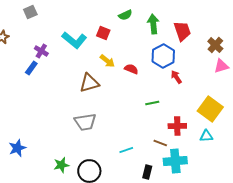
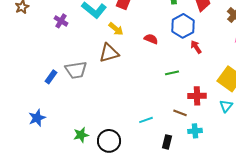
yellow arrow: (107, 61) -> (116, 29), moved
blue rectangle: (31, 68) -> (51, 77), moved
gray trapezoid: (85, 122) -> (76, 70), moved
cyan triangle: (206, 136) -> (226, 106), turned -48
cyan cross: (175, 161) -> (195, 131), size x0.6

